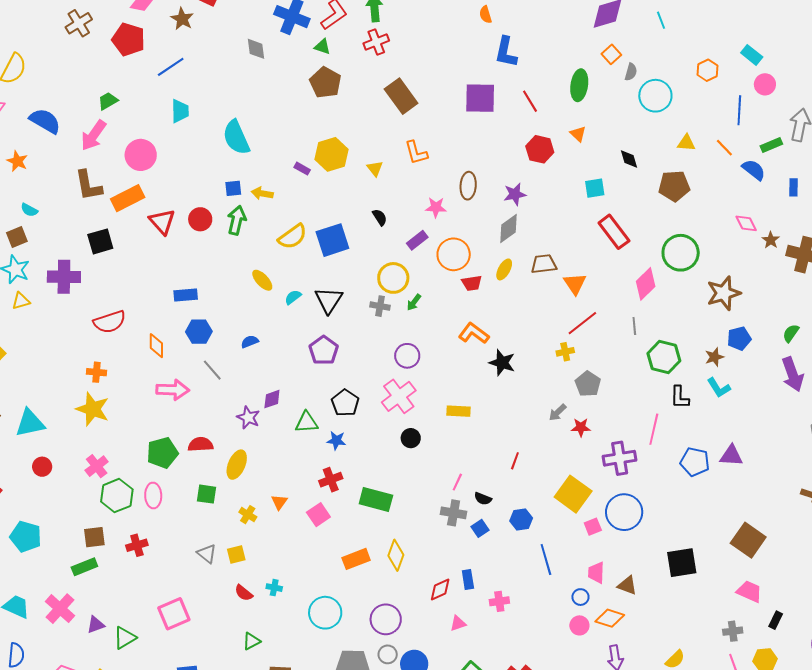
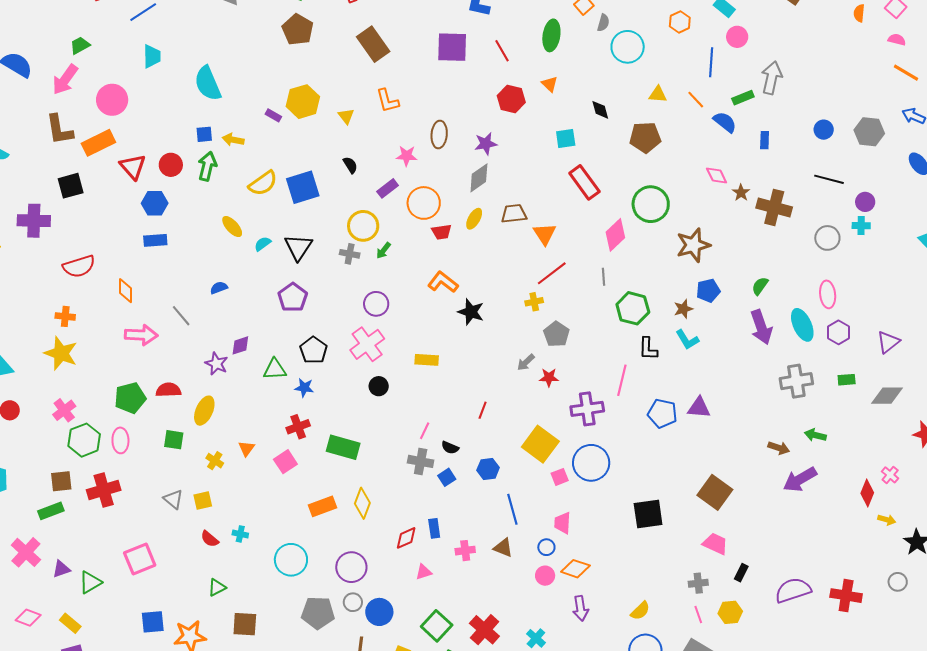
blue hexagon: (199, 332) -> (155, 203), moved
red cross: (137, 545) -> (104, 490), size x1.5
brown triangle: (627, 585) -> (503, 548), moved

